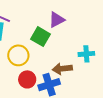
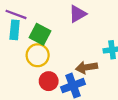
green square: (40, 37) -> (40, 34), moved

